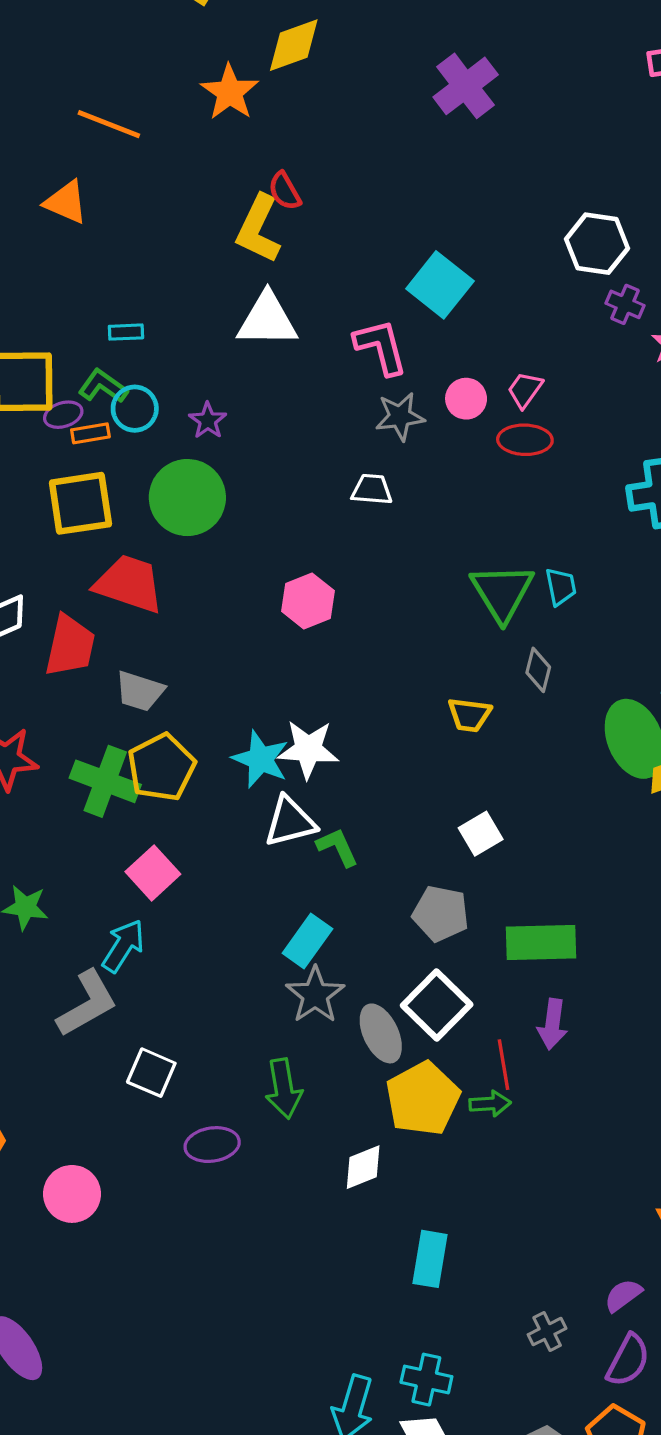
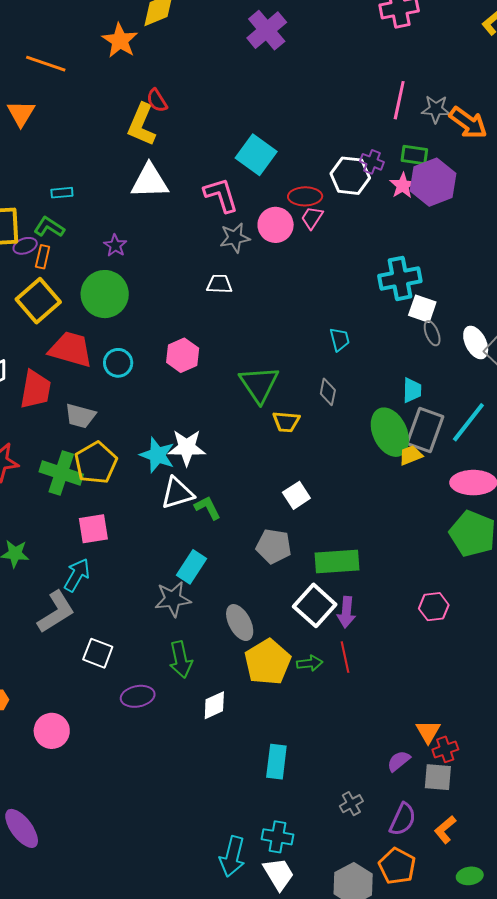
orange triangle: (66, 202) -> (21, 113), turned 40
white hexagon: (597, 244) -> (350, 176), moved
pink circle: (466, 399) -> (276, 225), size x1.4
cyan circle: (135, 409) -> (118, 363), moved
orange rectangle: (90, 433) -> (43, 257), turned -65
red ellipse: (525, 440) -> (305, 196), moved
yellow square: (80, 503) -> (38, 301), turned -30
green triangle: (502, 592) -> (259, 384), moved
pink square: (153, 873) -> (93, 529), turned 36
gray star: (315, 995) -> (173, 599), moved, turned 30
white square: (437, 1005) -> (315, 605), moved
red line: (503, 1065) -> (345, 657), moved
white diamond: (363, 1167) -> (214, 705), moved
purple semicircle: (623, 1295) -> (399, 761), moved

